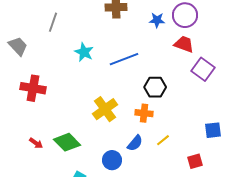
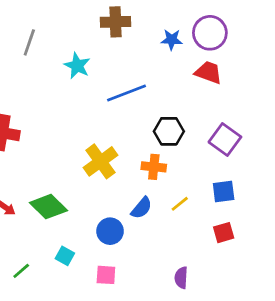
cyan star: (84, 52) -> (77, 66), moved
purple square: (203, 69) -> (225, 140), moved
blue square: (213, 130) -> (224, 191), moved

